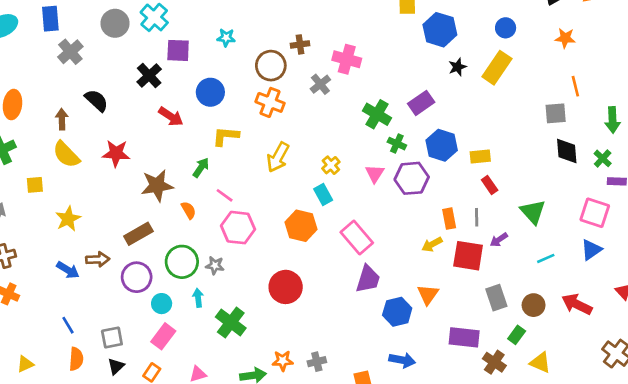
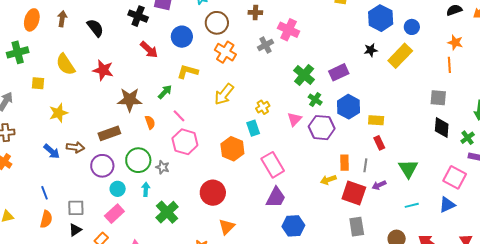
blue hexagon: (440, 30) -> (381, 18), moved
brown circle: (271, 66) -> (217, 23), moved
black cross: (149, 75) -> (138, 16), turned -36
orange line: (575, 86) -> (449, 65), moved
brown arrow: (62, 119) -> (62, 19), moved
orange triangle: (428, 294) -> (227, 227), moved
gray rectangle: (496, 298) -> (357, 227), moved

